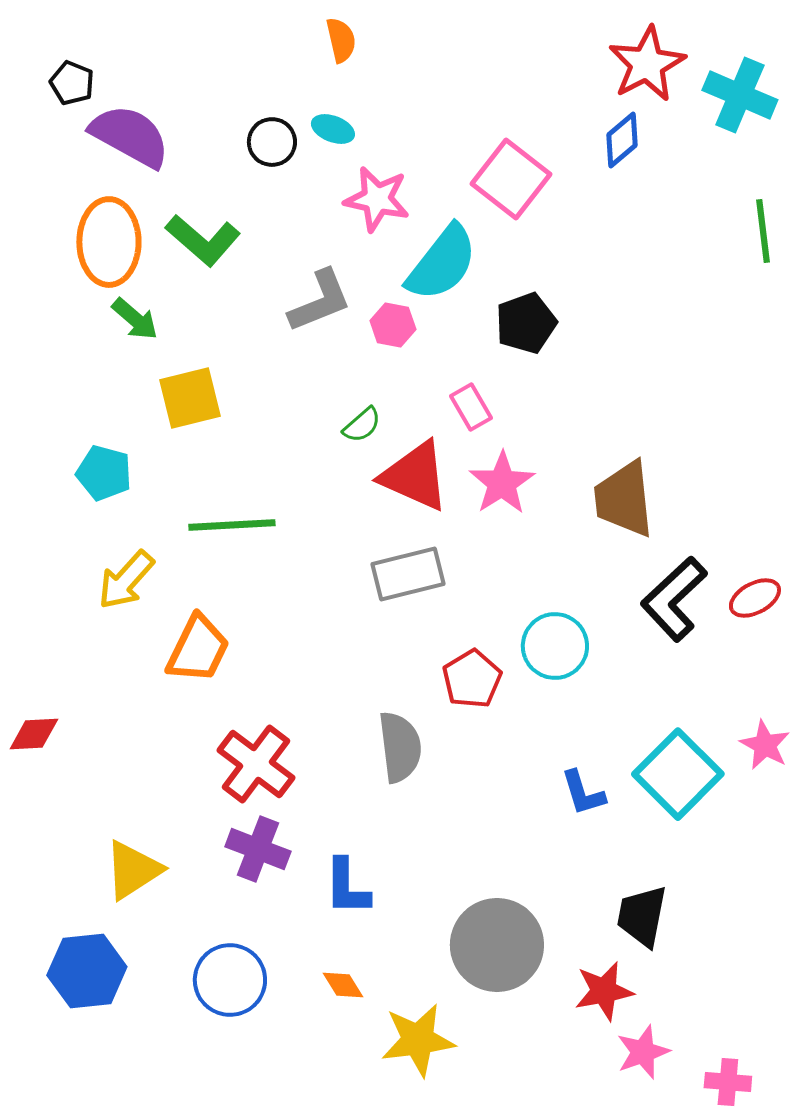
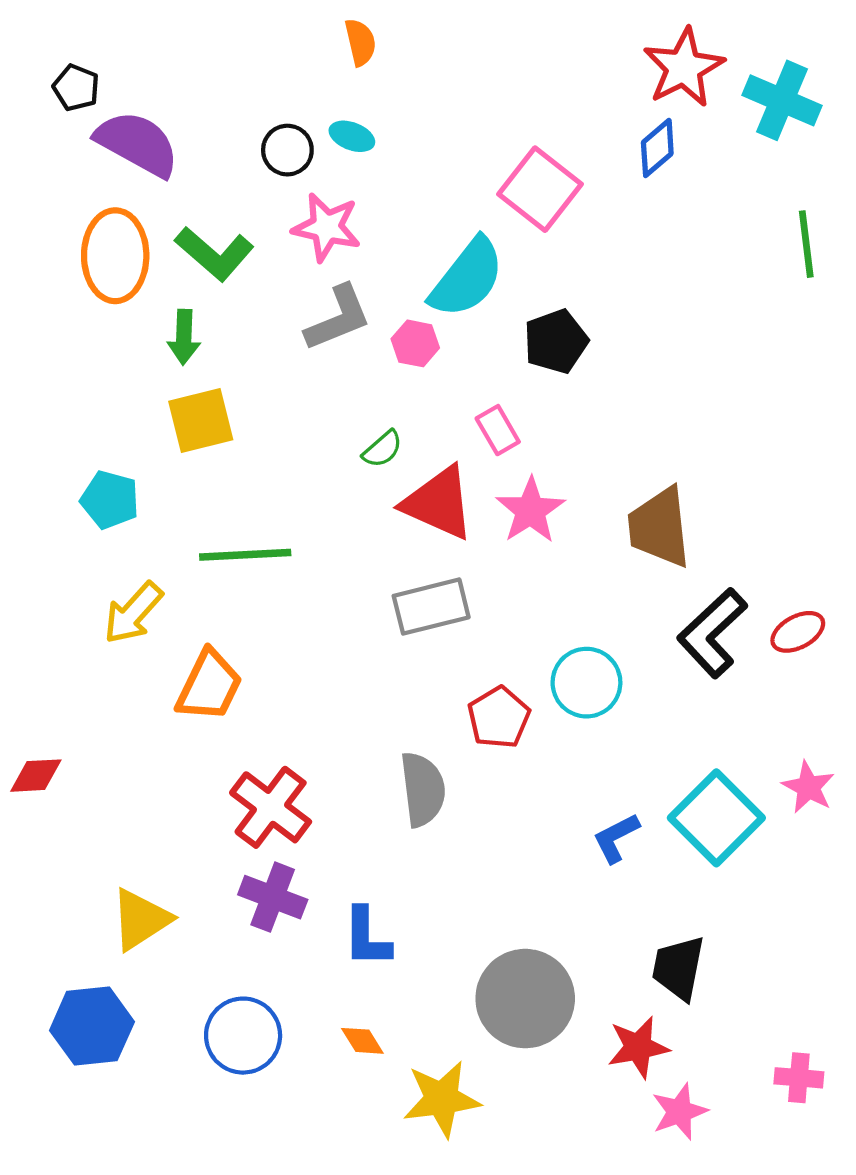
pink star: (377, 199) -> (327, 227), moved
green arrow: (135, 319) -> (184, 337), moved, turned 51
blue L-shape: (583, 793) -> (616, 838), turned 80
pink cross: (728, 1082) -> (799, 1078), moved

